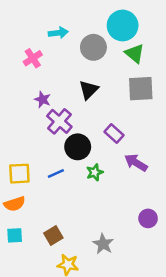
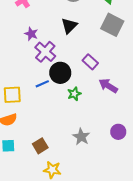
gray square: (141, 89) -> (112, 25), turned 30
blue line: (56, 174) -> (42, 84), moved
gray star: (103, 244) -> (81, 137), moved

